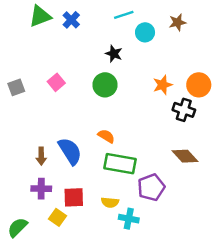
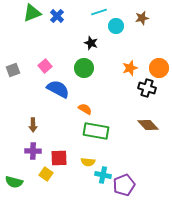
blue semicircle: (70, 151) -> (58, 89), moved, turned -30
purple pentagon: (151, 187) -> (124, 185), moved
green semicircle: (17, 227) -> (14, 182), turned -120

